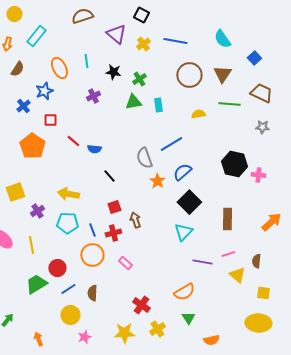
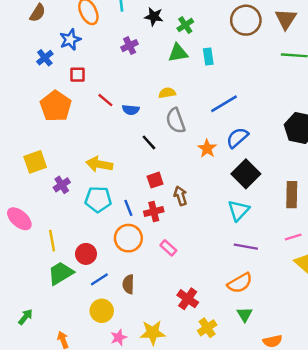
yellow semicircle: (198, 114) -> (167, 93), moved
gray semicircle: (144, 158) -> (176, 121), moved
yellow line: (31, 245) -> (52, 241), moved
purple line: (202, 262) -> (246, 247), moved
yellow star: (124, 333) -> (153, 333), moved

